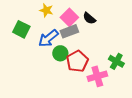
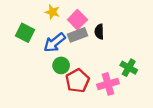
black semicircle: (89, 18) -> (99, 32), moved, turned 48
green circle: (60, 53) -> (61, 65), moved
red pentagon: (77, 61) -> (77, 81), moved

